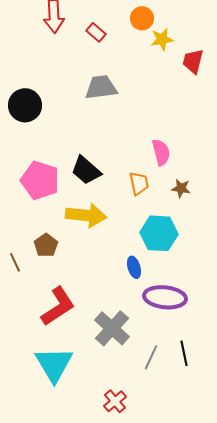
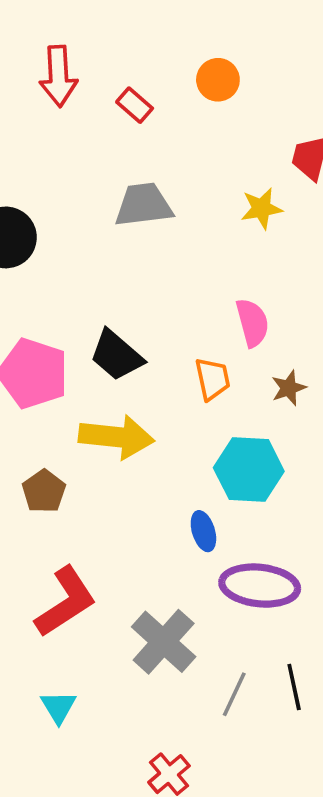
yellow star: (162, 39) -> (261, 208), moved
brown star: (181, 188) -> (289, 388), turned -30
cyan triangle: (54, 364) -> (58, 707), size x0.5

